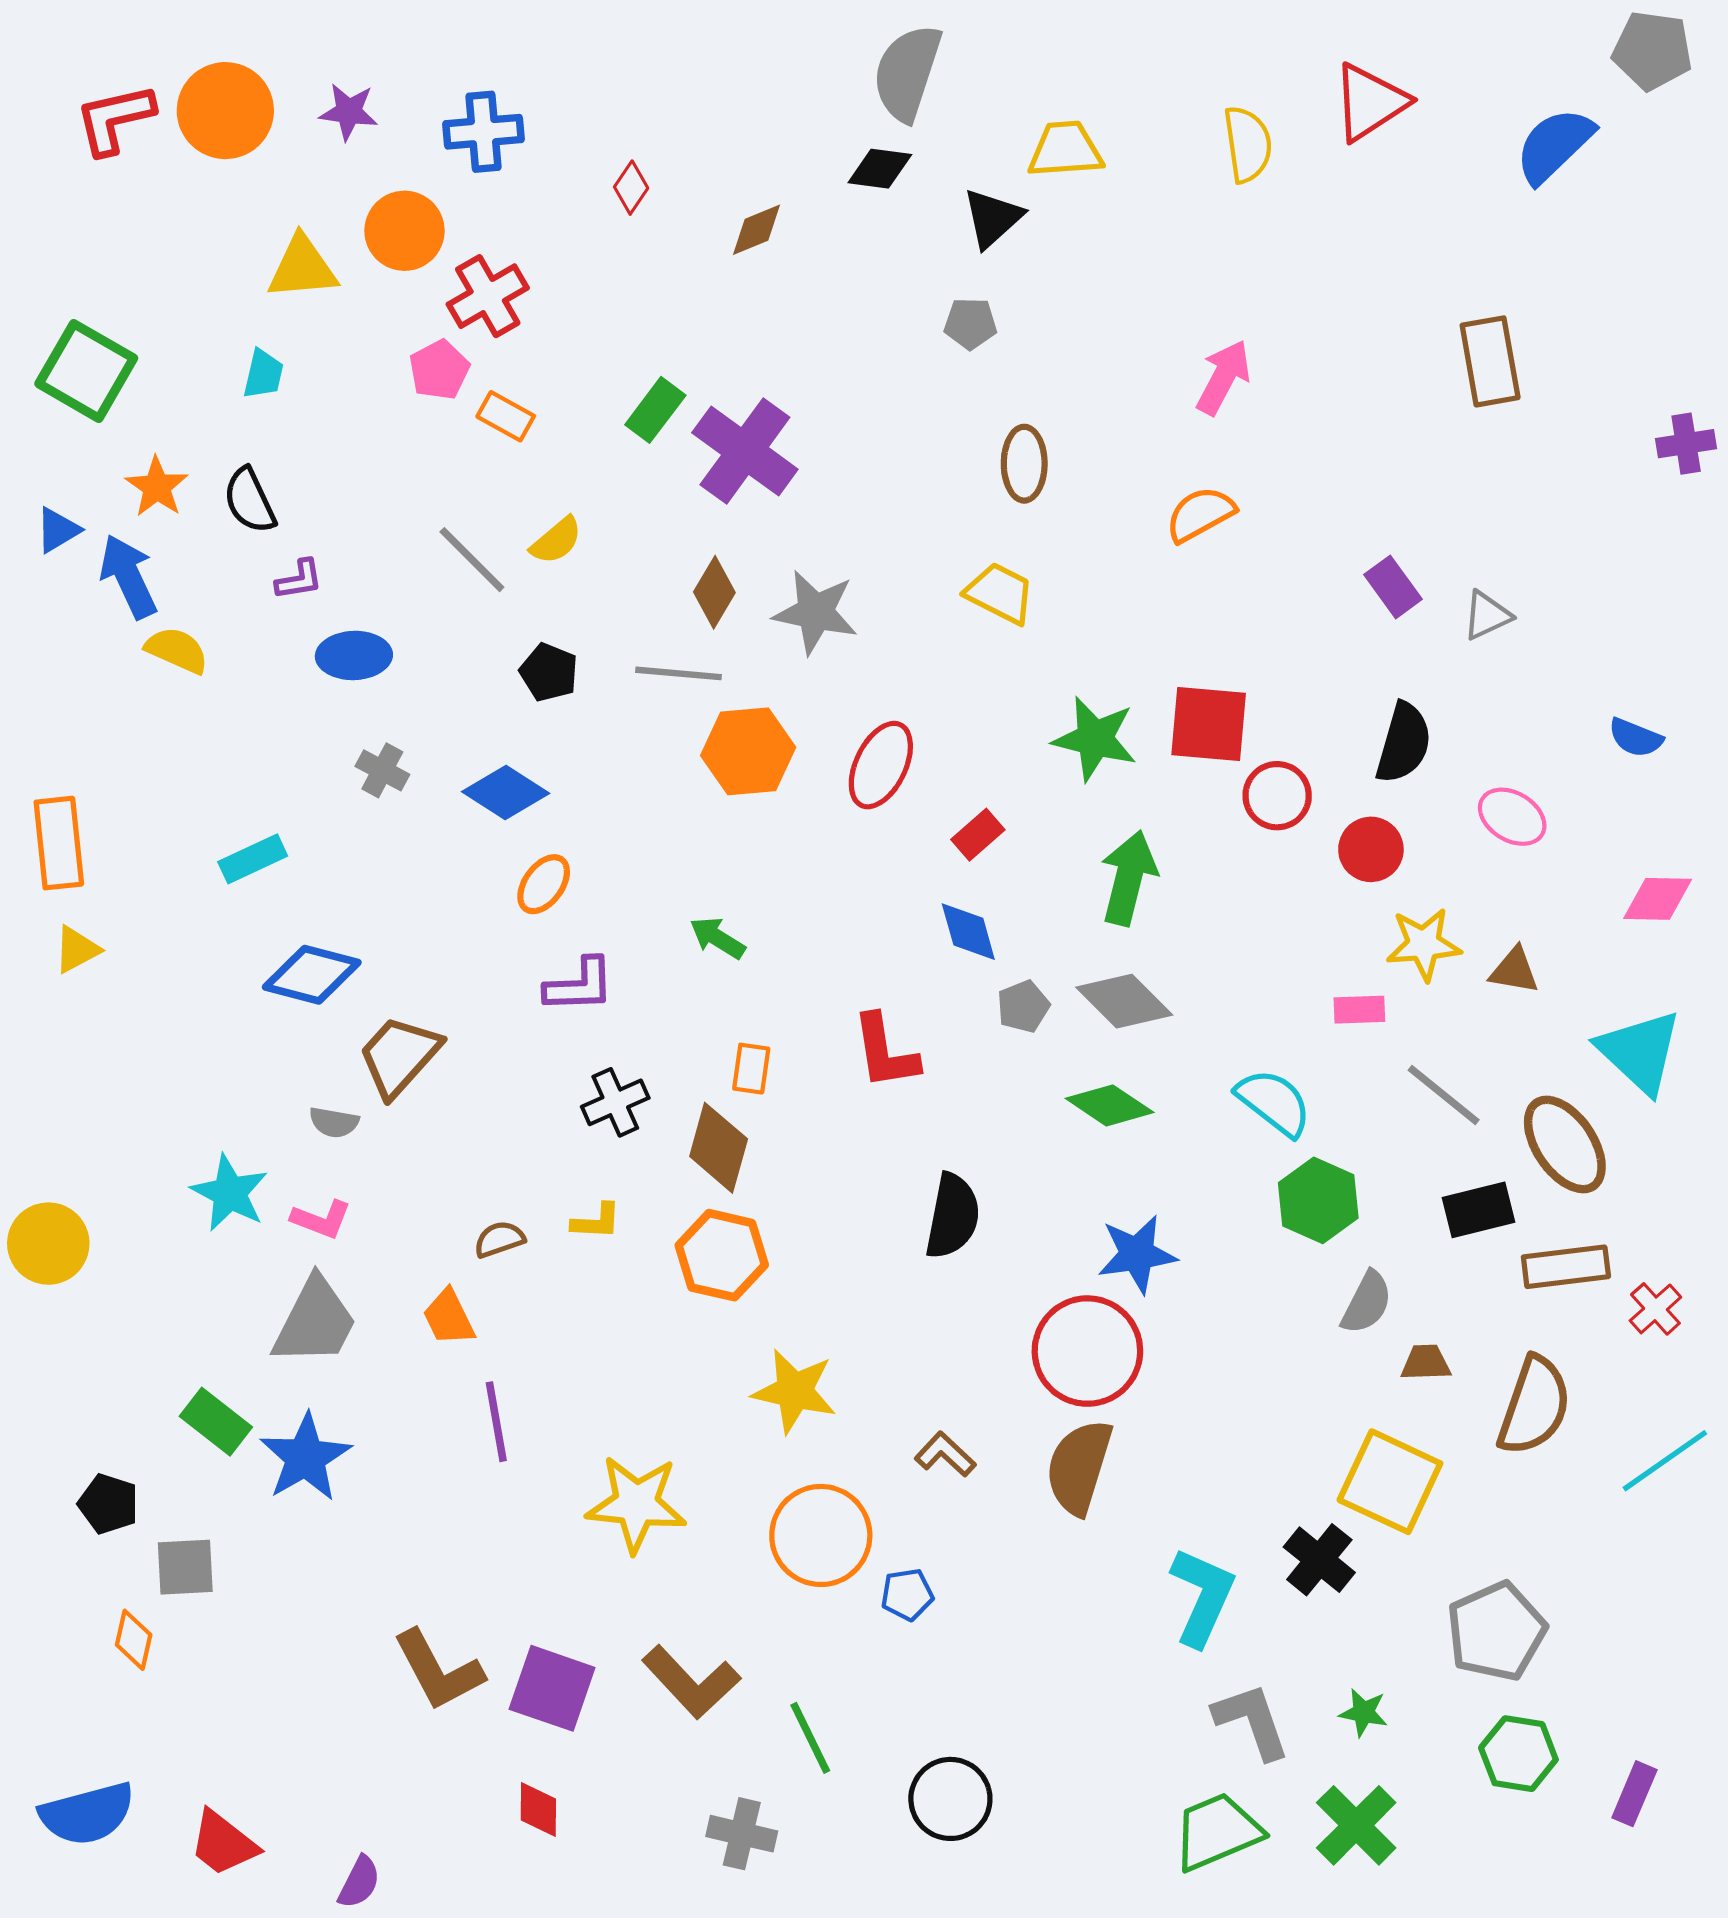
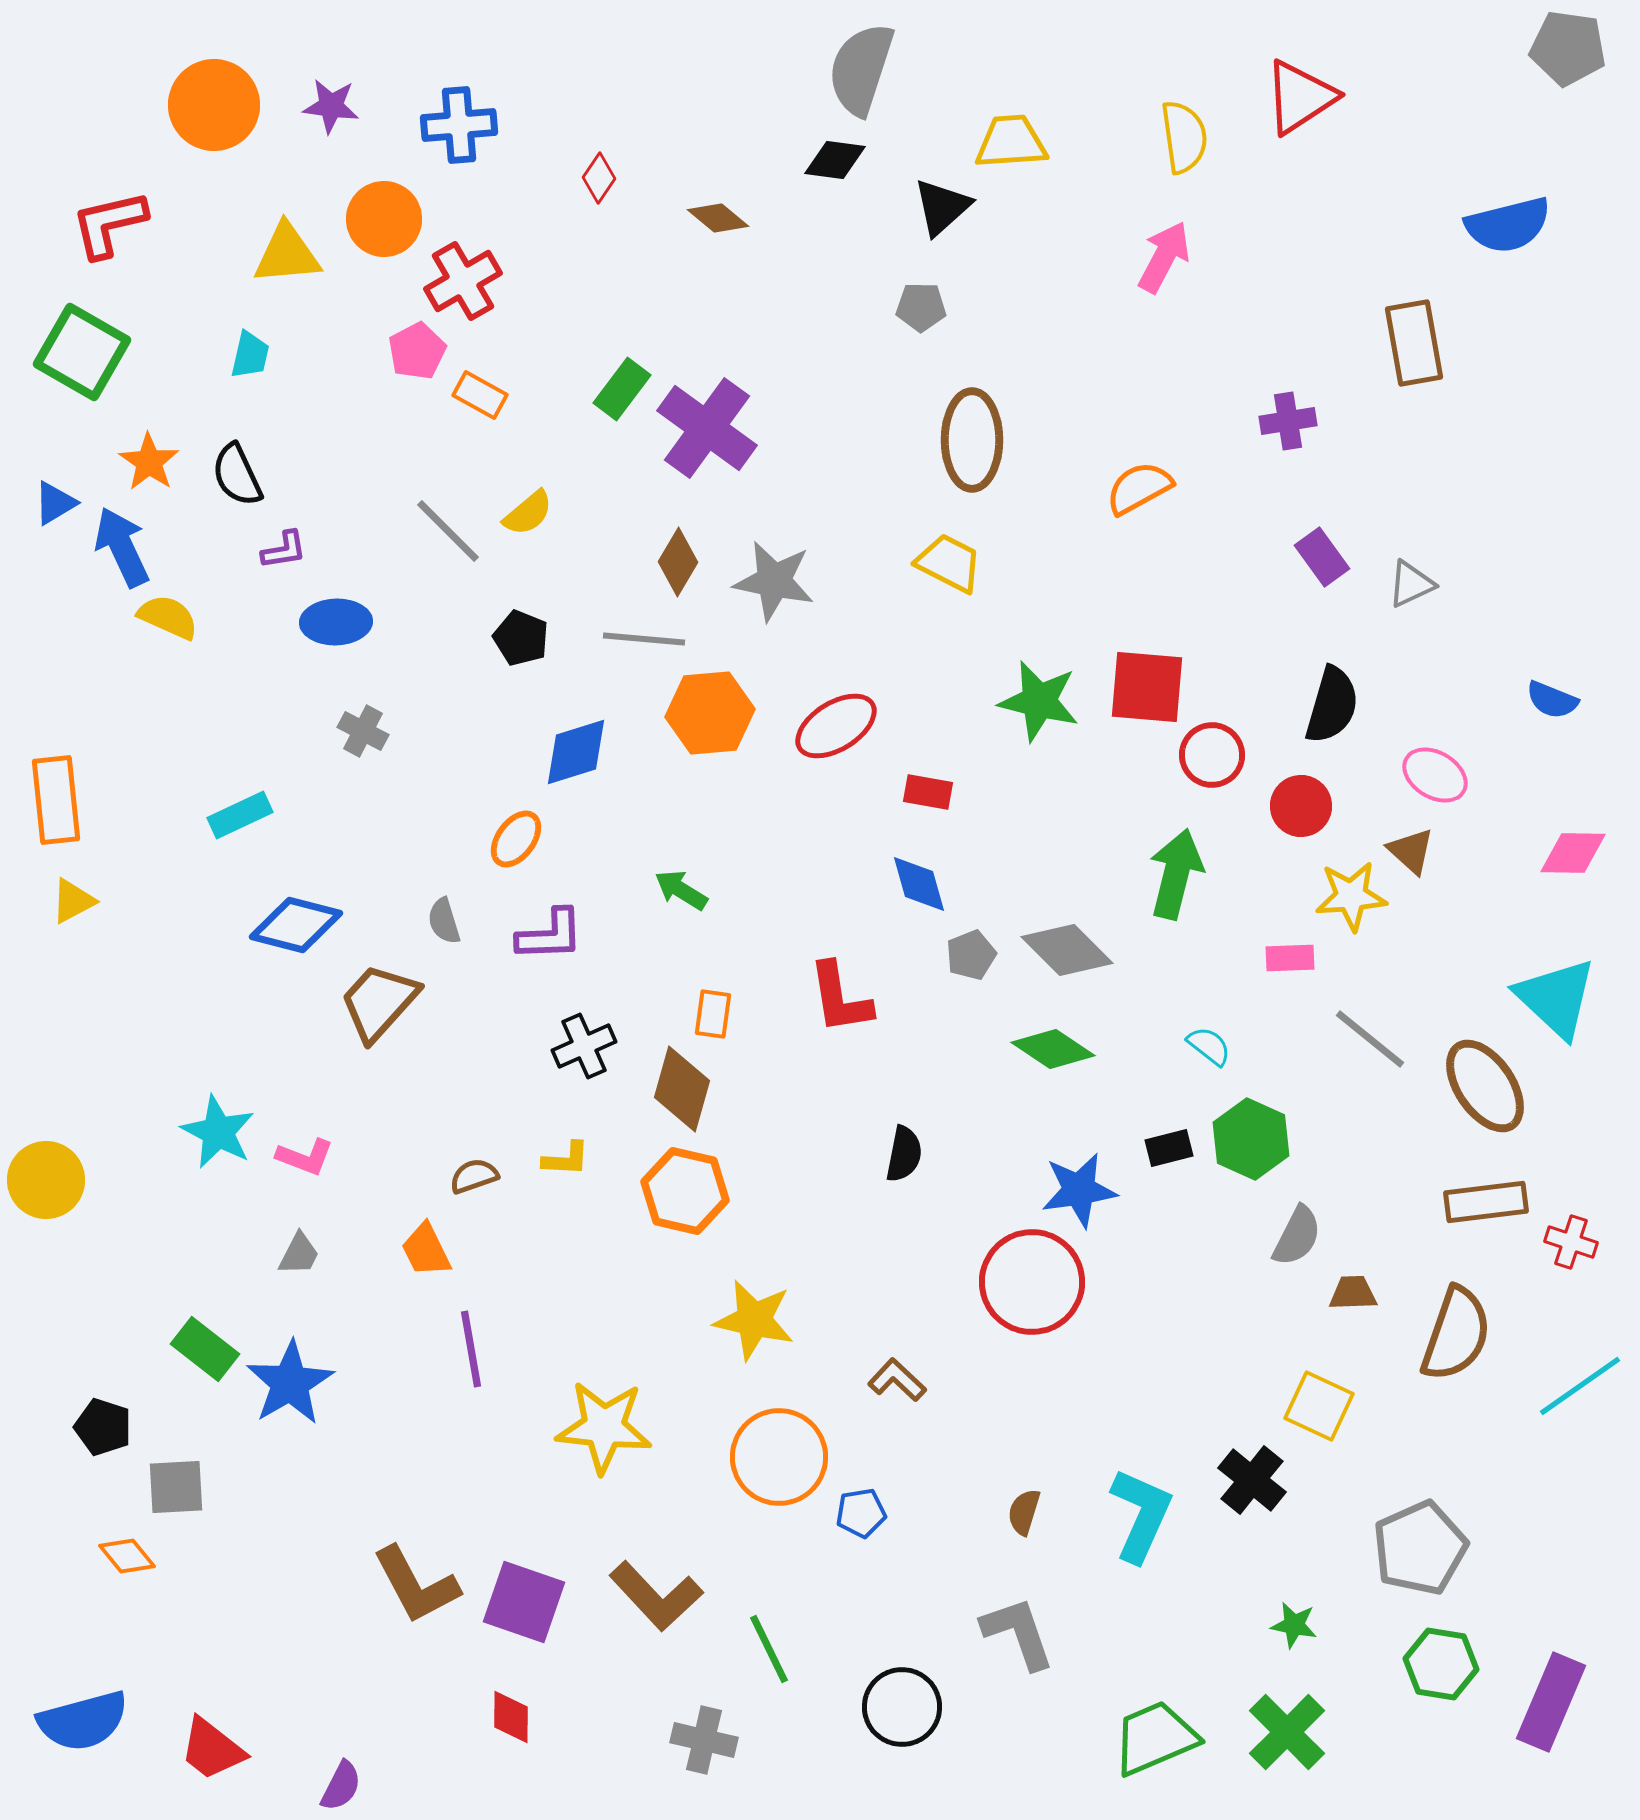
red L-shape: (115, 119) -> (109, 224), moved
blue semicircle: (1554, 145) -> (1508, 225), moved, turned -150
brown diamond: (757, 230) -> (718, 218), turned 62
pink arrow: (1223, 377) -> (1164, 257), moved
purple cross: (1686, 444) -> (1288, 421), moved
brown ellipse: (1024, 464) -> (972, 440), size x1.4
red ellipse: (881, 765) -> (836, 726), turned 32
blue diamond: (506, 792) -> (576, 752), moved, turned -50
red rectangle: (978, 835) -> (928, 792), turned 51
green arrow: (1129, 878) -> (1176, 874), moved
brown triangle: (1514, 971) -> (1411, 851), moved, turned 32
cyan semicircle: (1274, 1102) -> (1209, 1046), size x0.6
gray semicircle: (334, 1122) -> (444, 921), moved, turned 63
black rectangle: (1478, 1210) -> (1169, 1148), moved, size x0.7
black semicircle: (953, 1216) -> (904, 1154), size x0.7
red cross: (1655, 1309) -> (1571, 1242), turned -30
gray trapezoid: (315, 1322) -> (299, 1254), size x0.5
brown semicircle: (1079, 1467) -> (1024, 1512), moved, size x0.5
yellow square: (1390, 1482) -> (1319, 1406), size x0.7
orange diamond: (134, 1640) -> (127, 1556), turned -52
gray L-shape: (1252, 1721) -> (1018, 1633), moved
purple rectangle: (1634, 1794) -> (1551, 1702), size x1.6

